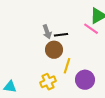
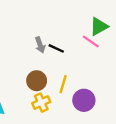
black line: (61, 35) -> (56, 48), turned 32
brown circle: (54, 50) -> (37, 81), moved

